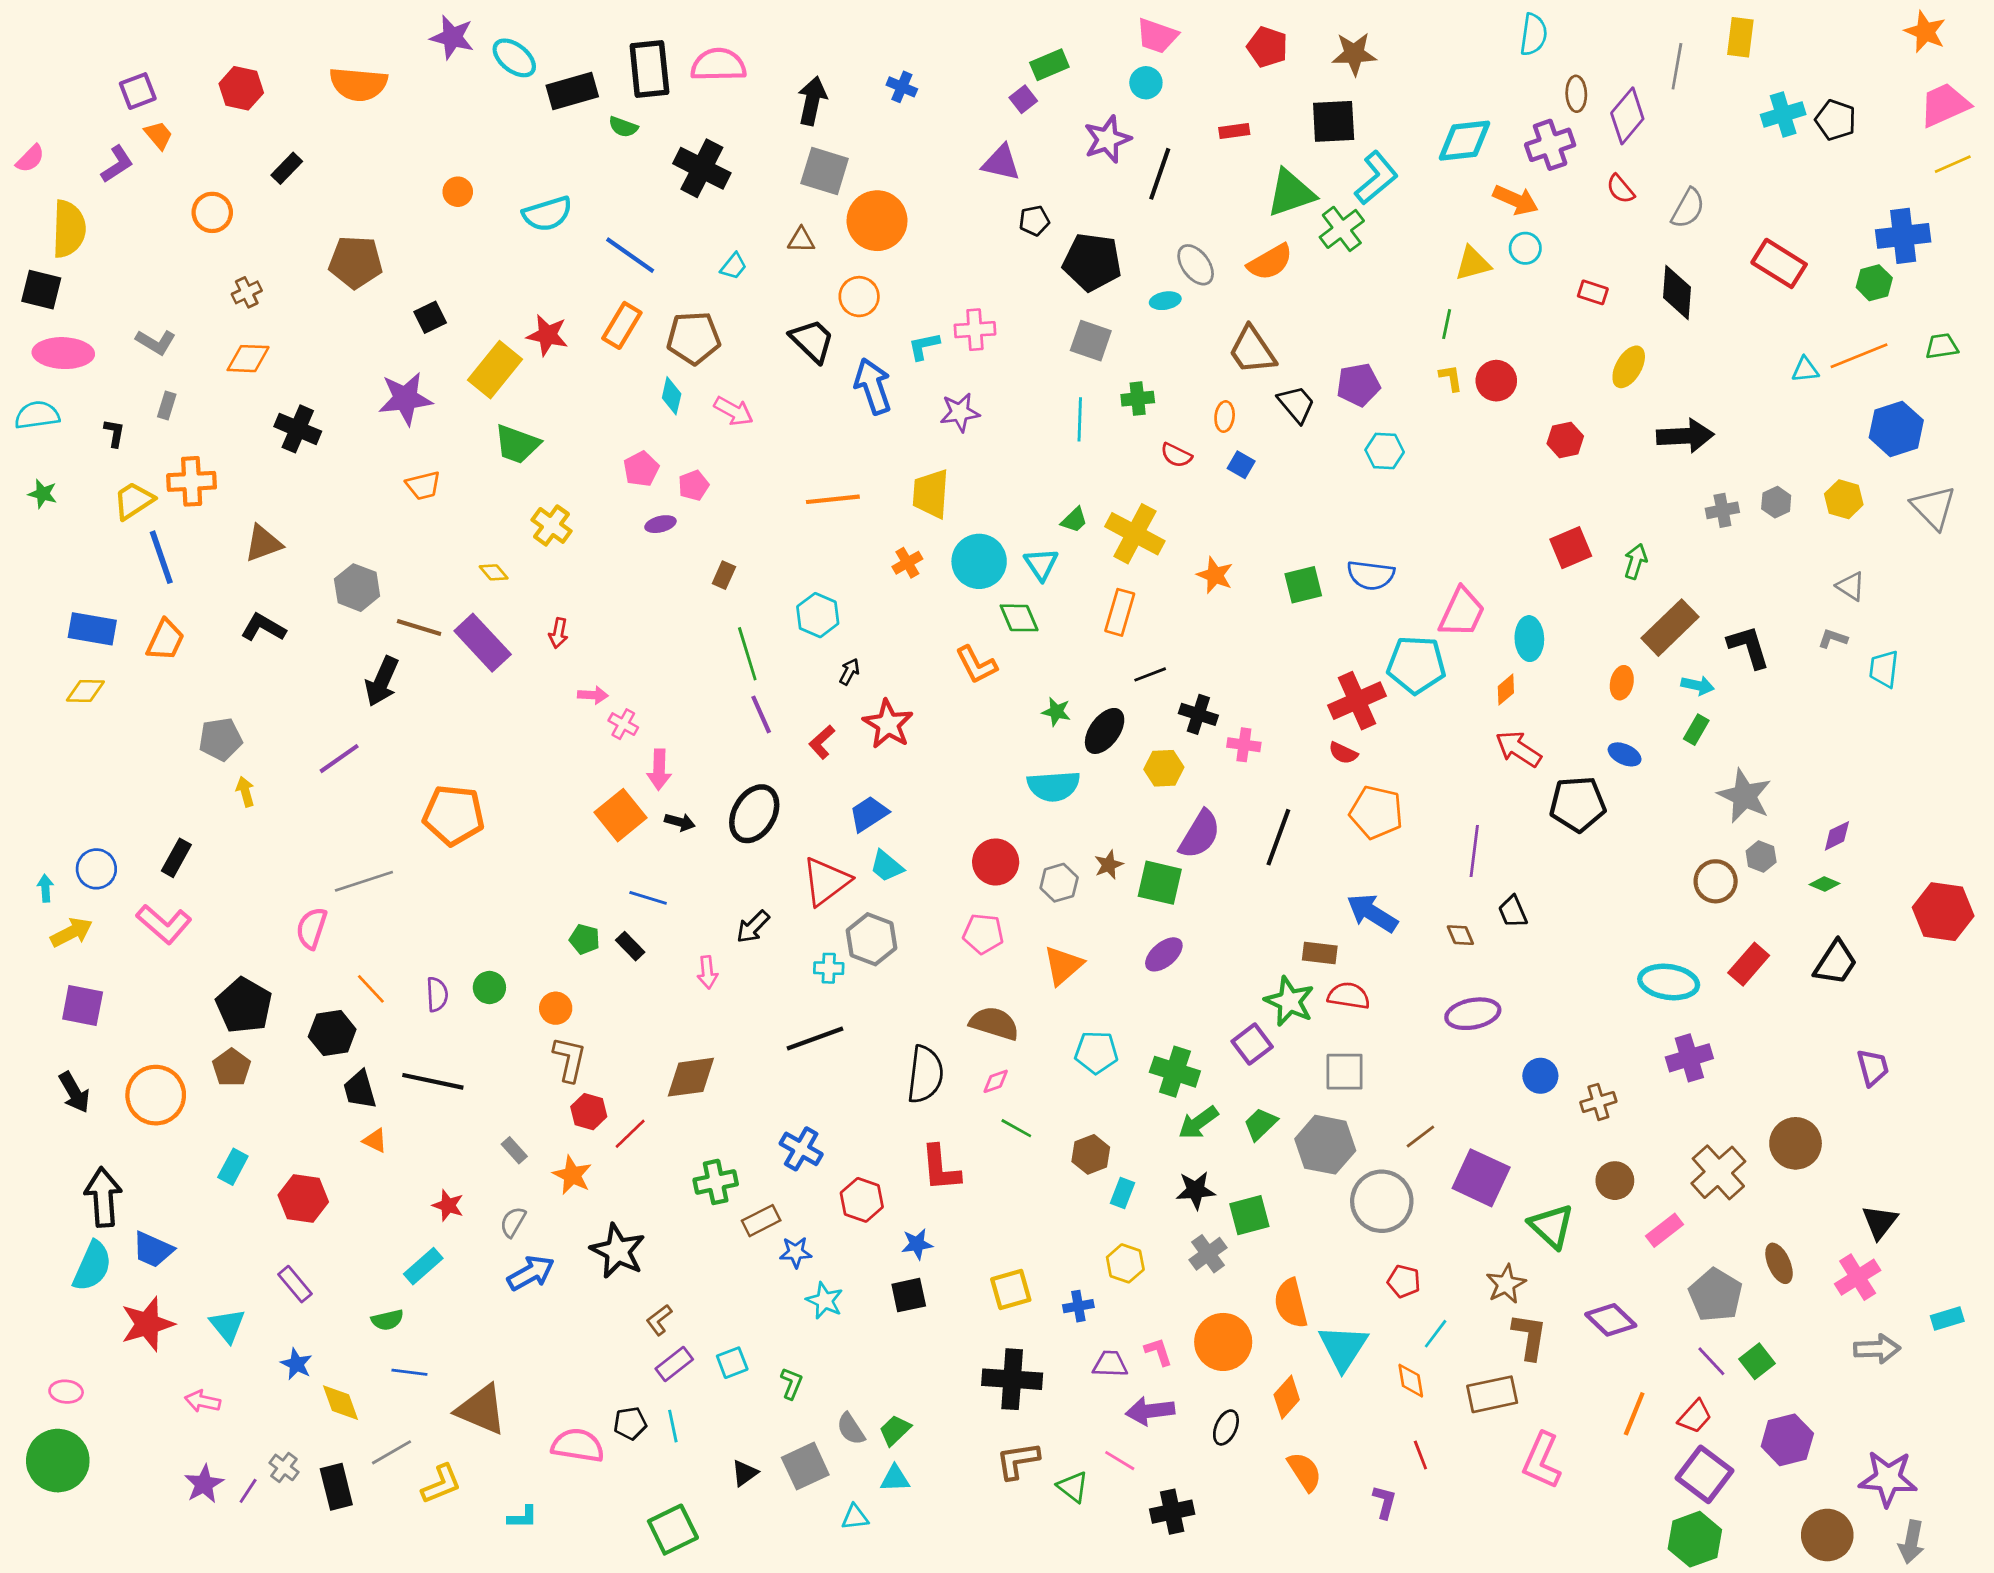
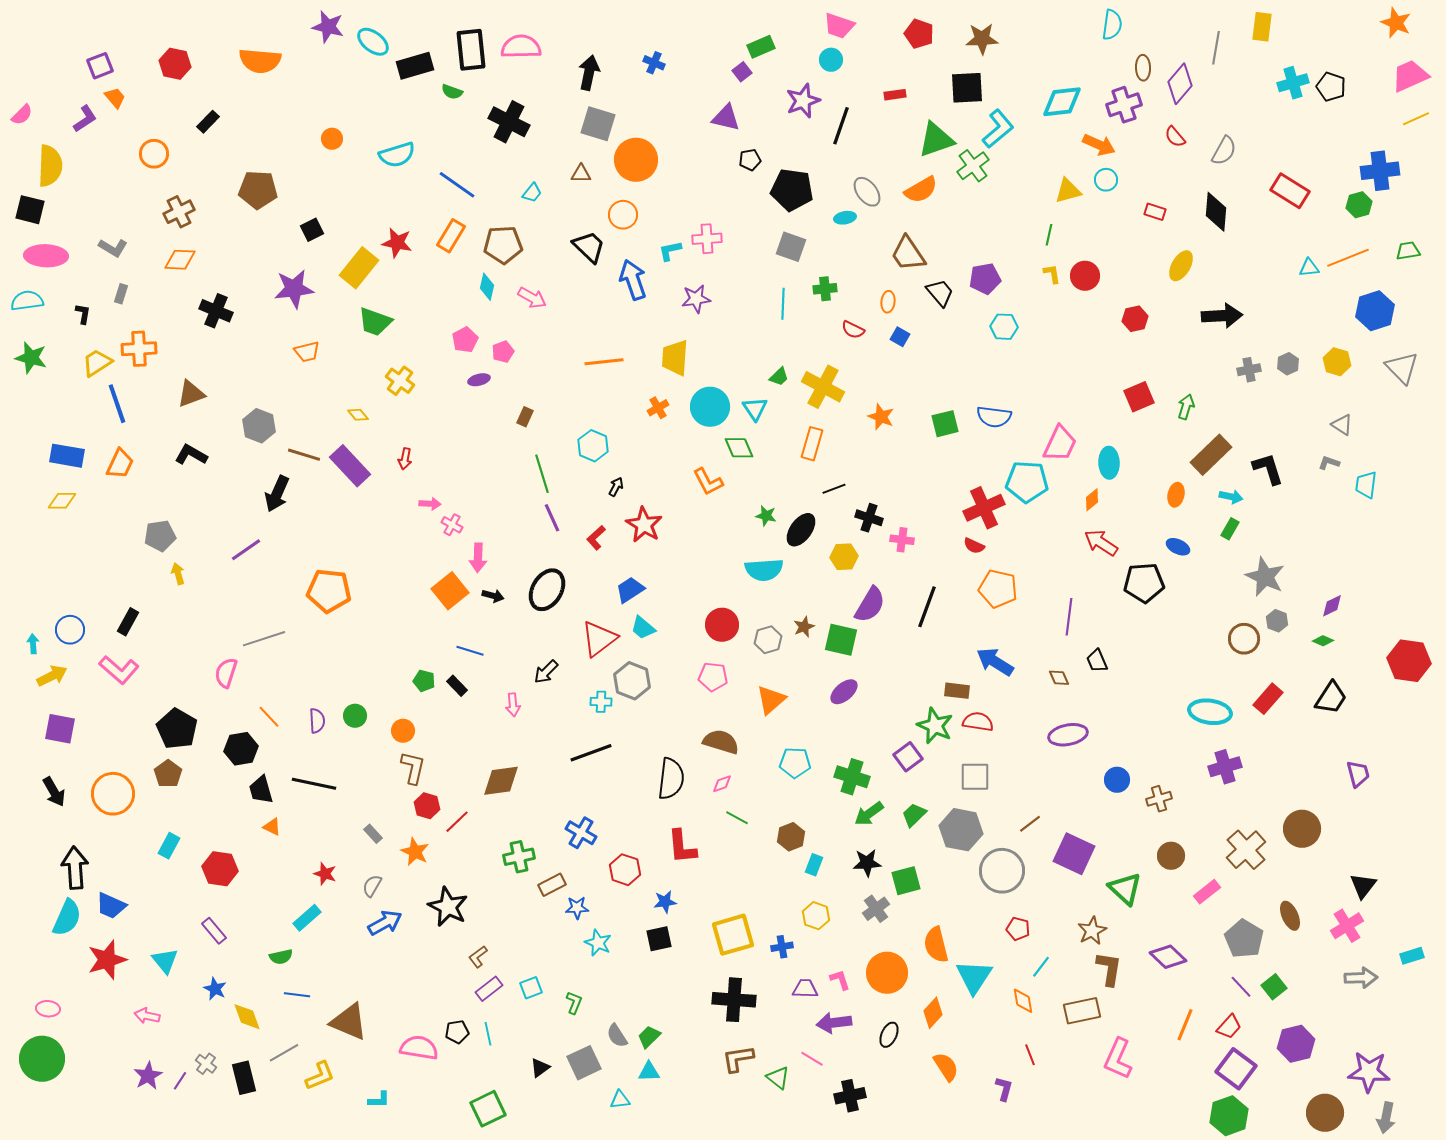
brown cross: (247, 292) -> (179, 212), size x1.4
green star: (43, 494) -> (31, 358), size x1.5
yellow square: (1011, 1290) -> (733, 935), size x1.4

